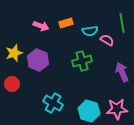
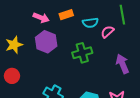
pink semicircle: (107, 40) -> (107, 32), turned -72
purple hexagon: (38, 60) -> (46, 42), moved

